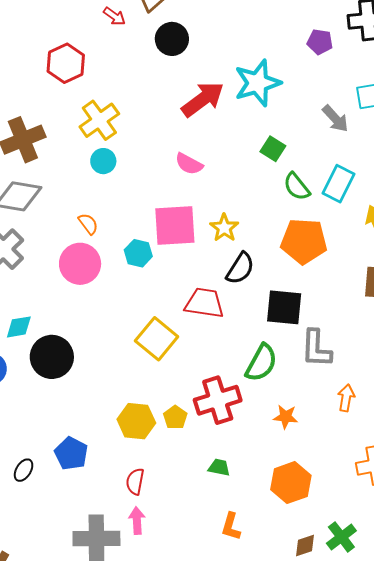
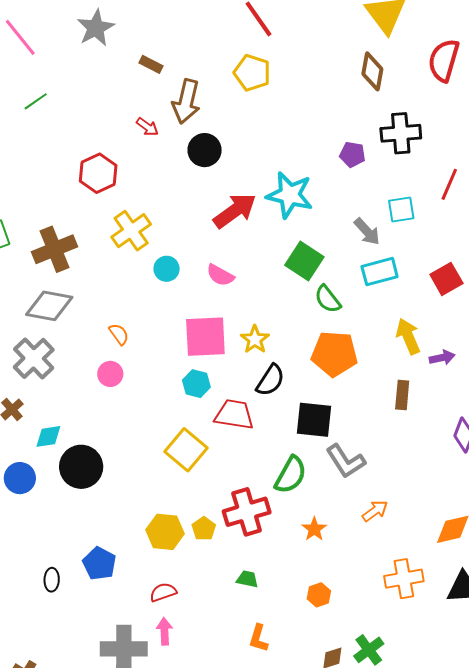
cyan star: (258, 83) -> (290, 195), turned 30
green square: (273, 149) -> (304, 261), size x1.5
cyan circle: (103, 161) -> (167, 269), moved
cyan rectangle: (339, 184) -> (380, 272), moved, turned 48
cyan hexagon: (138, 253) -> (196, 384), moved
pink circle: (80, 264) -> (110, 374), size x0.6
gray L-shape: (316, 349) -> (346, 461), turned -36
orange arrow: (346, 398) -> (375, 511), turned 44
orange star: (286, 417) -> (314, 529), turned 30
black ellipse: (24, 470) -> (52, 580), turned -30
red semicircle: (135, 481) -> (163, 592), turned 60
orange hexagon: (291, 483) -> (319, 595), size x0.6

